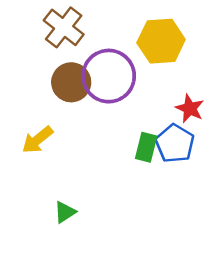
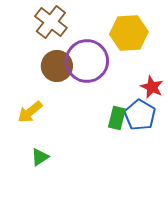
green triangle: (65, 212) -> (40, 157), moved

